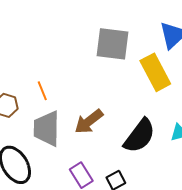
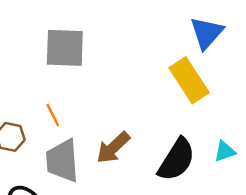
gray square: (112, 44) -> (65, 48), moved

